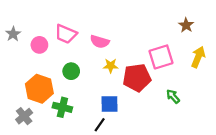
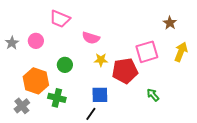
gray star: (13, 34) -> (12, 43), moved
pink trapezoid: (66, 34) -> (60, 19), moved
green arrow: (173, 96) -> (153, 95), moved

